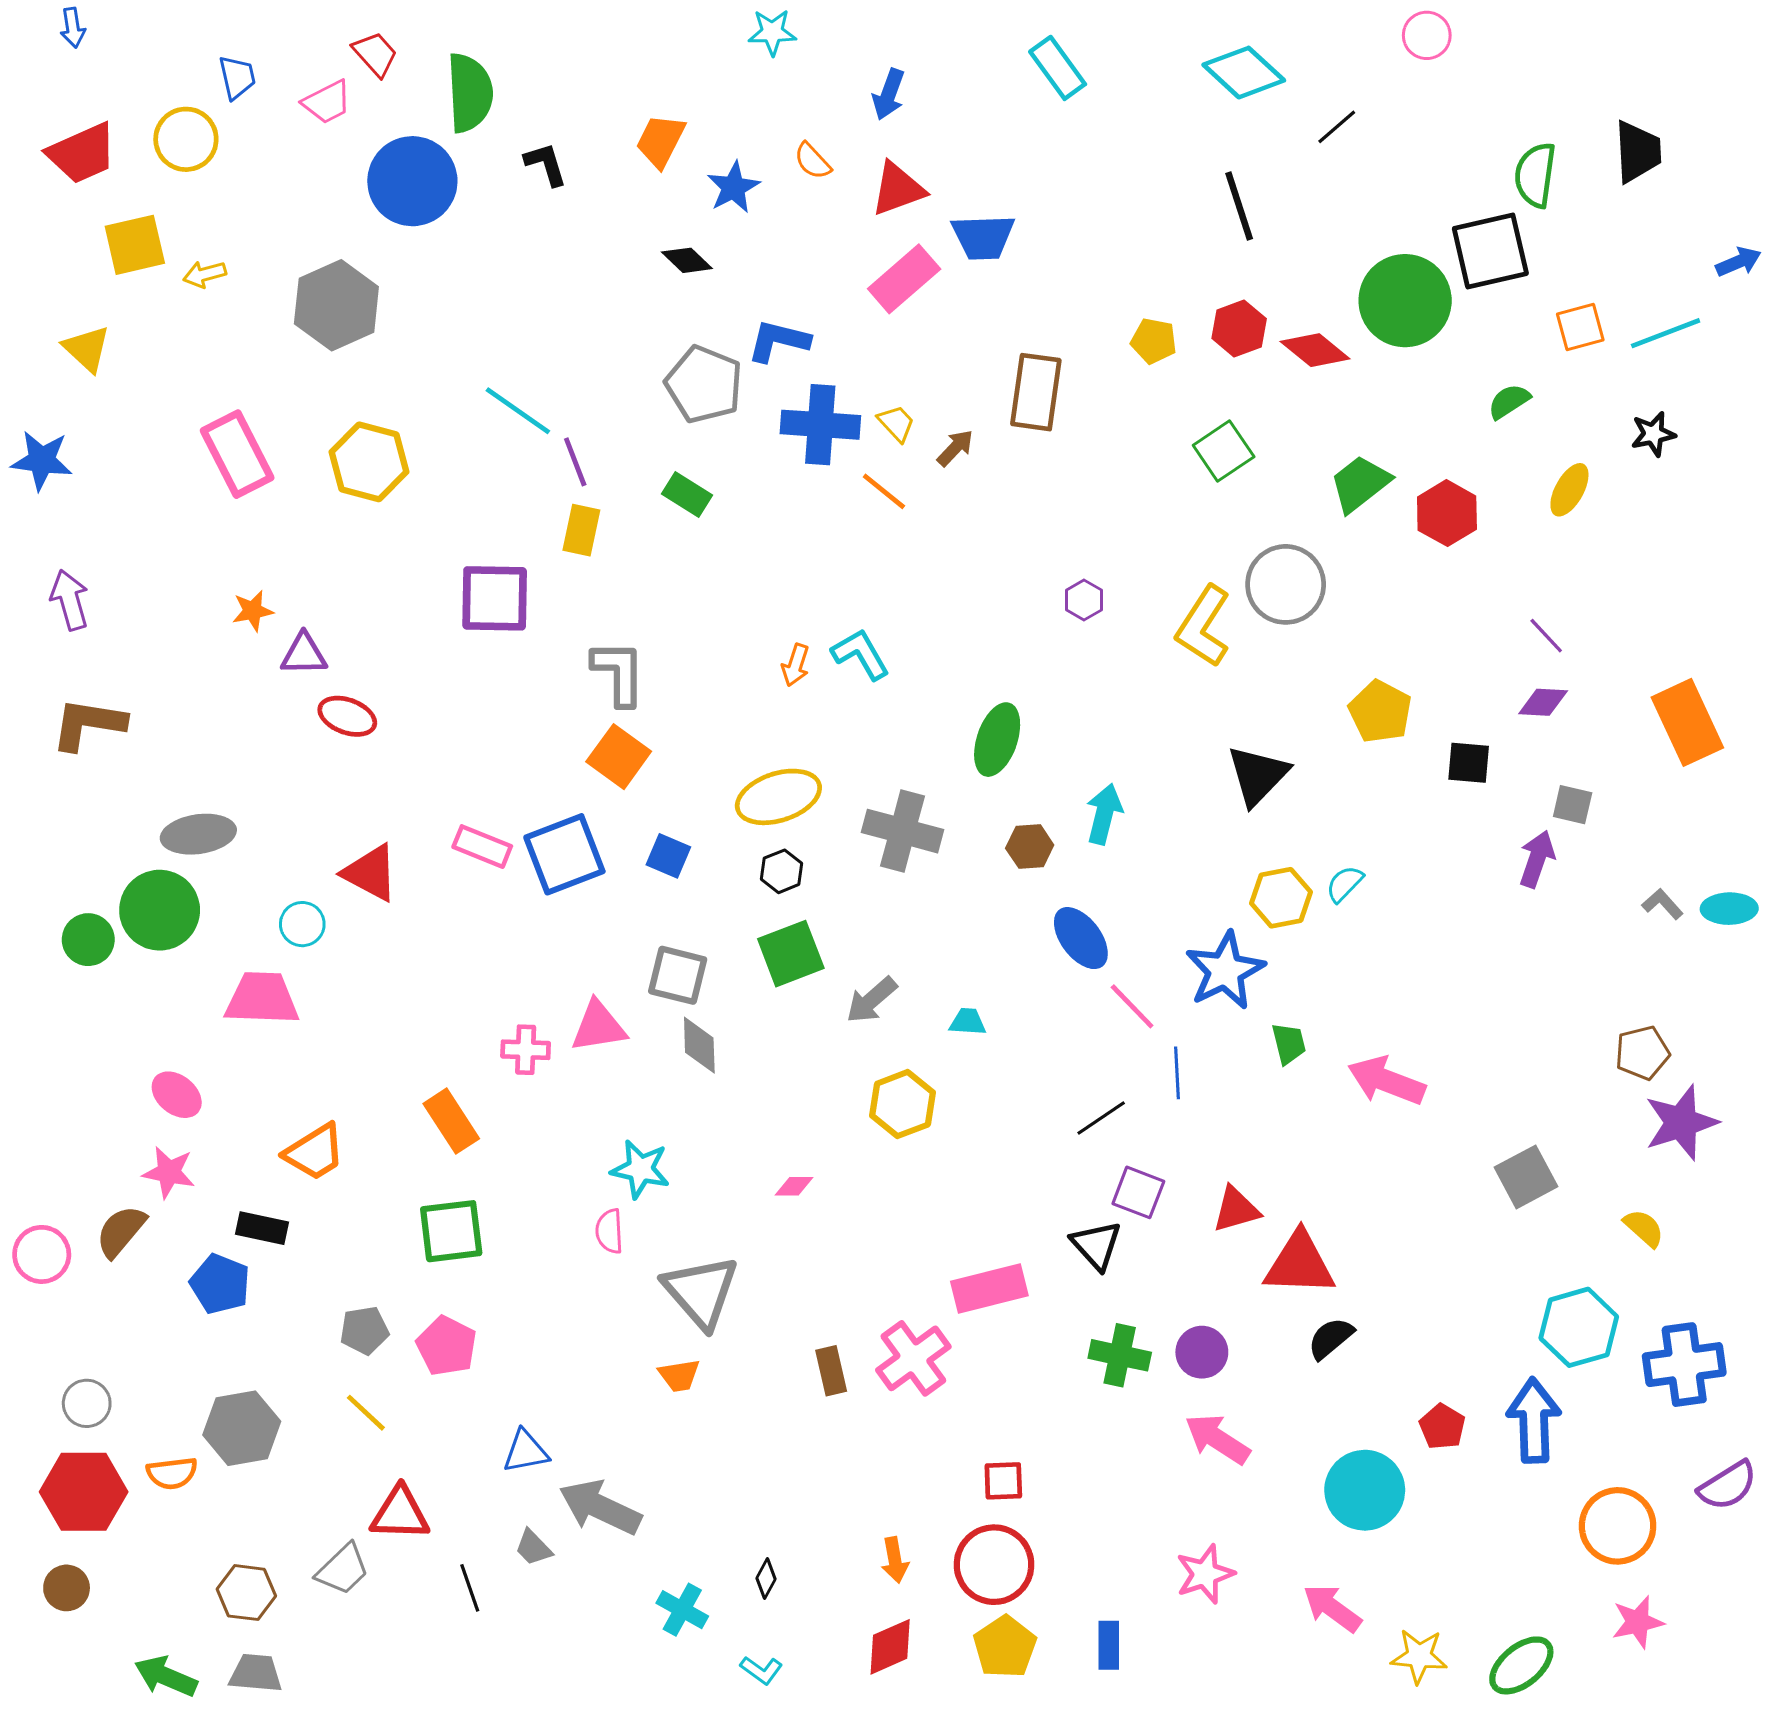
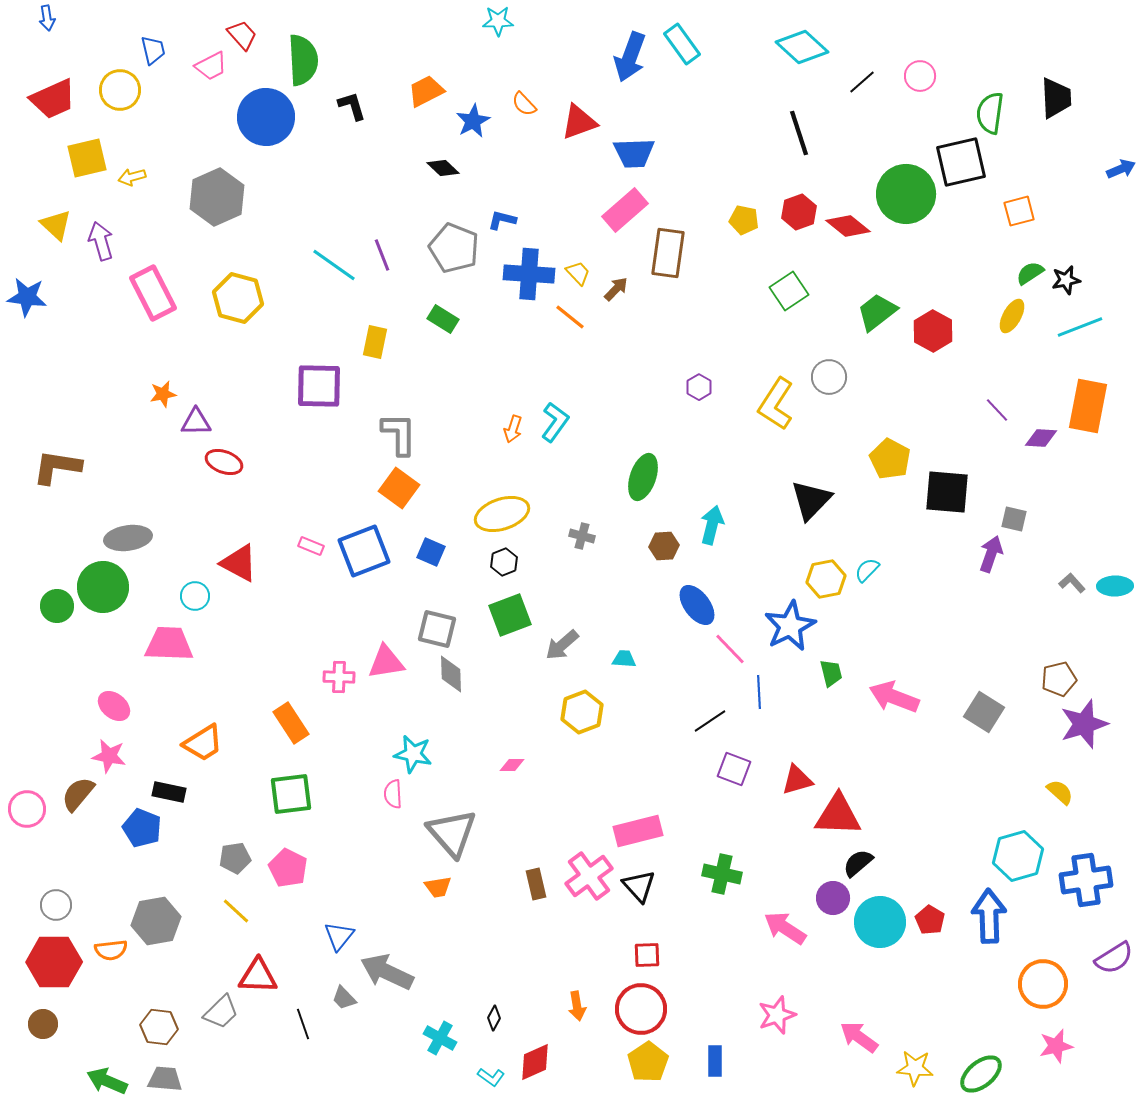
pink circle: (1427, 35) -> (920, 76), moved
blue arrow: (889, 94) -> (630, 57), moved, size x1.5
orange trapezoid: (661, 141) -> (426, 91), turned 36
pink rectangle: (904, 279) -> (625, 210), moved
cyan line: (1666, 333) -> (1080, 327), moved
blue L-shape: (778, 341) -> (502, 220), size x0.7
green semicircle: (1509, 401) -> (1030, 273), moved
purple line: (575, 462) -> (382, 255), moved
gray circle: (1286, 584) -> (829, 377), size x0.7
purple arrow: (70, 600) -> (101, 241), moved
cyan L-shape: (861, 654) -> (555, 422), turned 66
purple diamond: (1543, 702) -> (1041, 438), moved
orange rectangle: (1687, 722) -> (1088, 406), moved, turned 36
black square: (1469, 763) -> (947, 492), size x1.6
gray cross: (903, 831) -> (582, 536), size x0.5
pink rectangle: (482, 847) -> (311, 546), size x0.7
gray square: (1526, 1177) -> (984, 712), moved, turned -30
black triangle: (1096, 1245) -> (639, 886), moved
purple circle: (1202, 1352) -> (833, 898), moved
blue triangle: (526, 1451) -> (339, 936), turned -40
cyan circle: (1365, 1490) -> (880, 922), moved
red diamond: (890, 1647) -> (535, 1062), moved

